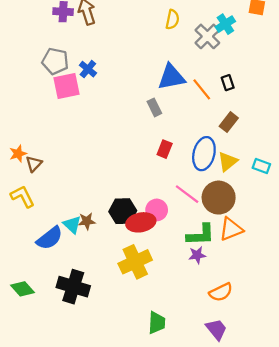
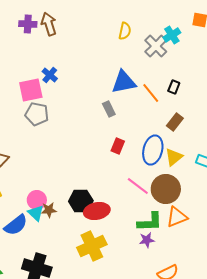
gray pentagon: (55, 61) -> (37, 114), moved
black rectangle: (228, 83) -> (174, 87), turned 40
pink circle: (157, 210) -> (37, 200), moved

